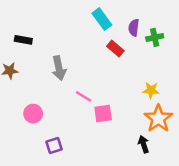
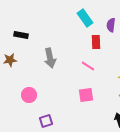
red rectangle: (115, 48) -> (96, 42), turned 48
pink line: (83, 96) -> (88, 66), moved

